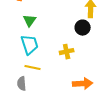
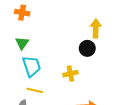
green triangle: (30, 21) -> (22, 43), moved

